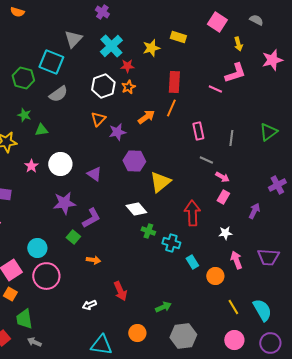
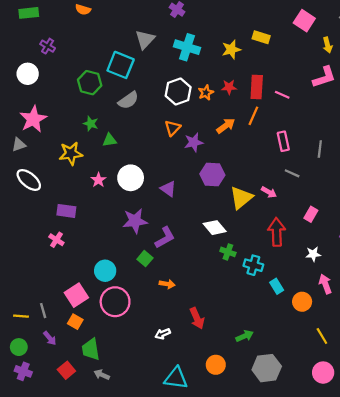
cyan cross: (111, 46) -> (187, 47), turned -30
red star: (127, 66) -> (229, 87), moved
pink line: (215, 89) -> (282, 95), moved
pink arrow: (222, 177) -> (269, 192), moved

